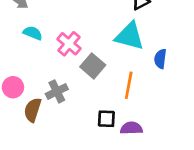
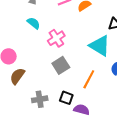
gray square: (93, 66) -> (61, 65), moved
gray cross: (57, 91) -> (40, 99), moved

